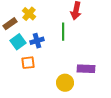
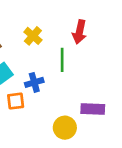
yellow cross: (29, 14) -> (33, 36), moved
blue cross: (37, 41) -> (34, 82), moved

